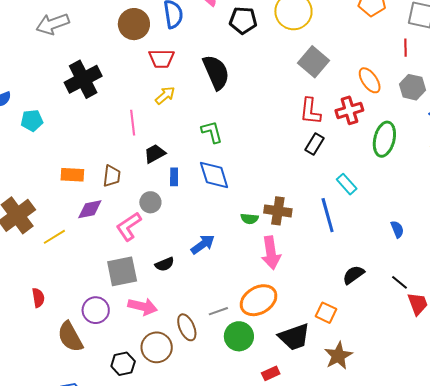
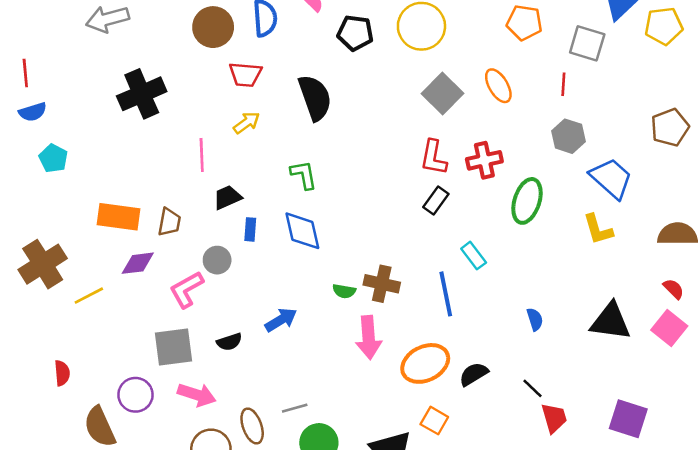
orange ellipse: (370, 80) -> (498, 86), moved
cyan pentagon: (32, 120) -> (53, 158), moved, turned 30
orange rectangle: (72, 175) -> (118, 217), size x1.4
orange ellipse: (259, 300) -> (425, 363), moved

